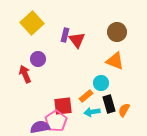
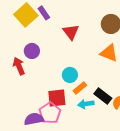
purple rectangle: (65, 35) -> (44, 13), moved, turned -48
cyan circle: (101, 83) -> (70, 75), moved
black rectangle: (109, 104) -> (103, 96), turned -36

